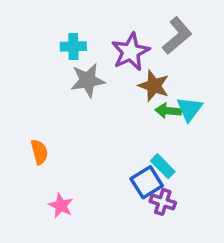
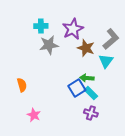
gray L-shape: (177, 36) -> (111, 39), moved
green arrow: (168, 111) -> (87, 78), moved
blue square: (147, 182) -> (77, 88), moved

